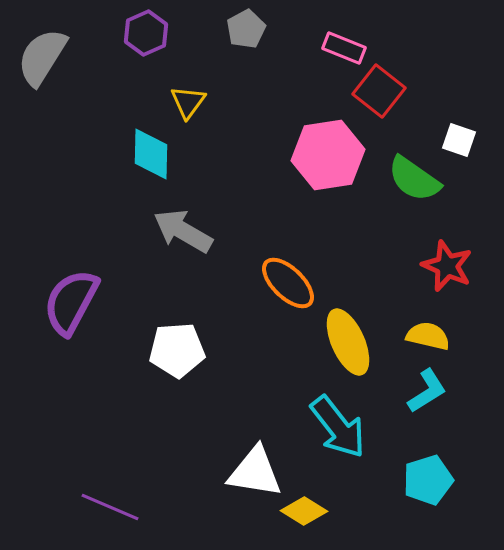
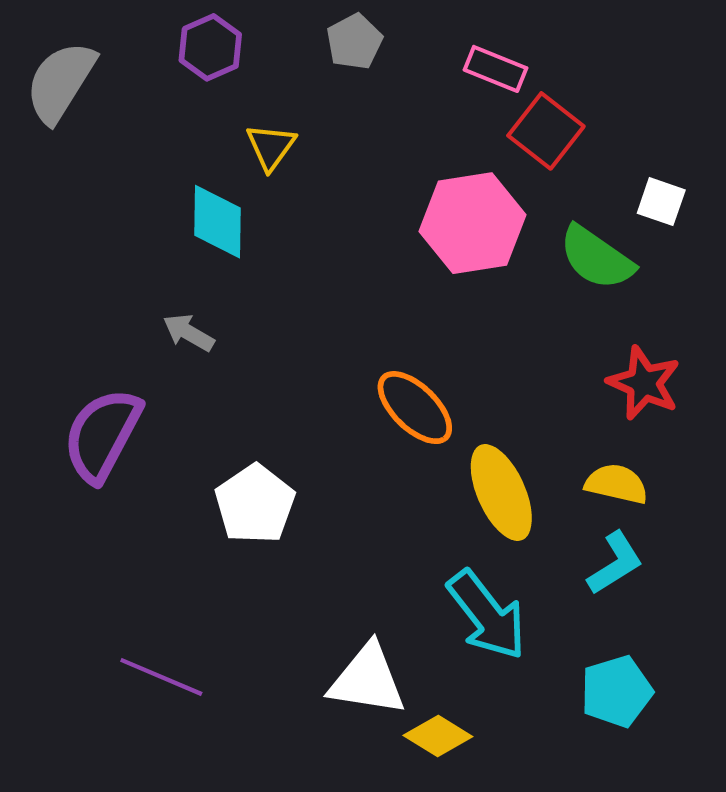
gray arrow: (183, 231) -> (189, 333), moved, size x0.6
white pentagon: (177, 350) -> (255, 504), turned -30
purple line: (110, 507) -> (161, 677), moved

